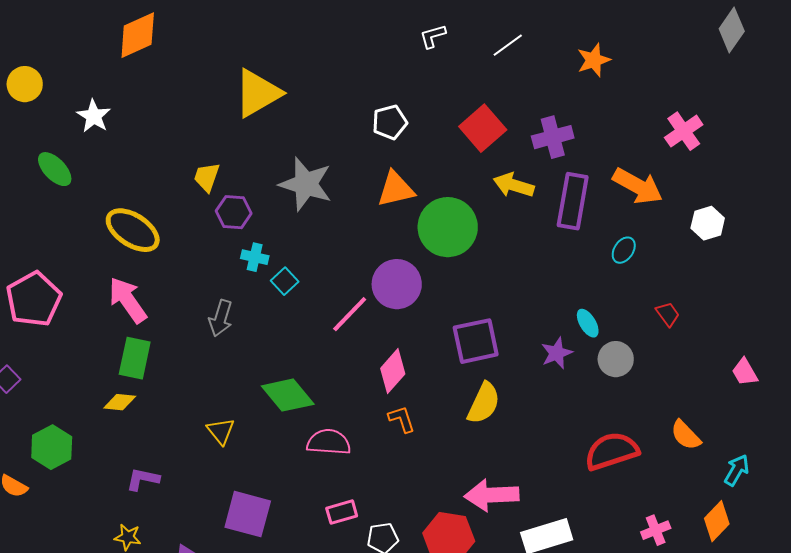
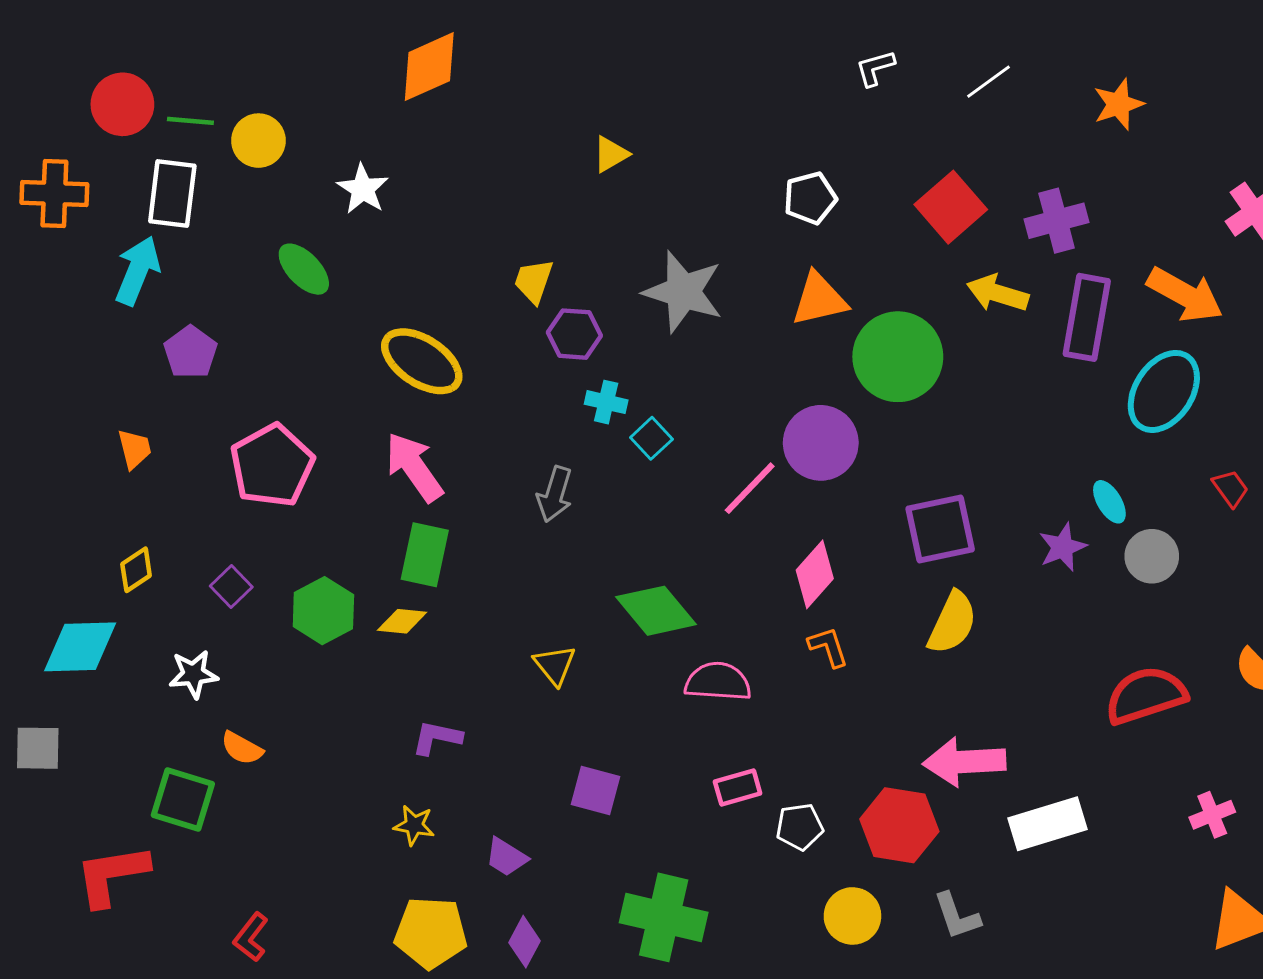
yellow triangle: (258, 93) -> (611, 154), size x0.5
cyan ellipse: (624, 250) -> (1164, 391), size x2.0
green hexagon: (52, 447) -> (323, 611), moved
purple square: (248, 514) -> (596, 791), size x0.7

